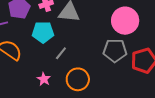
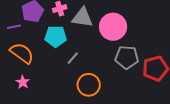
pink circle: (125, 21) -> (113, 27), moved
pink star: (44, 79) -> (23, 82), moved

